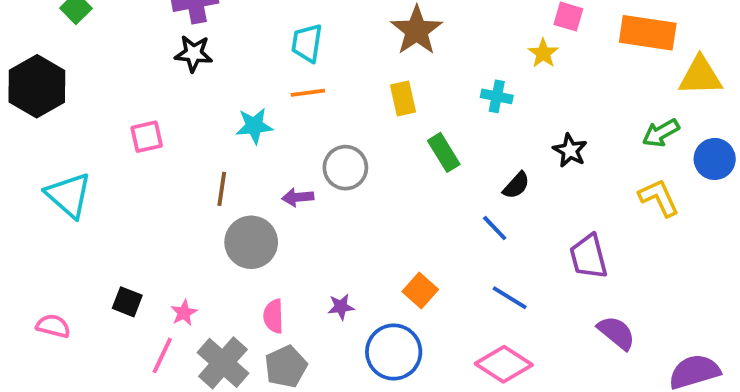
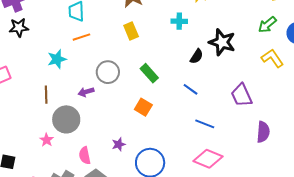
black star: (570, 150) -> (222, 42), size x1.5
green rectangle: (444, 152) -> (149, 73), moved
black semicircle: (516, 185) -> (197, 56), moved
orange square: (420, 291) -> (143, 107), moved
pink star: (184, 313) -> (47, 140), moved
purple semicircle: (616, 333) -> (263, 132), turned 65

